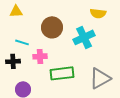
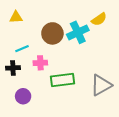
yellow semicircle: (98, 13) -> (99, 19), turned -42
cyan cross: (84, 37) -> (78, 32), moved
cyan line: (22, 42) -> (22, 49), turned -40

